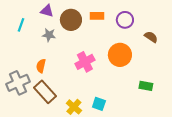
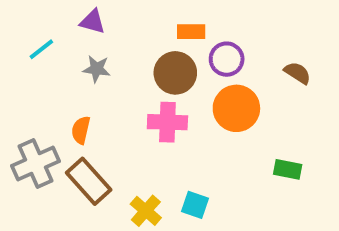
brown circle: (71, 20) -> (175, 73), moved
purple circle: (125, 20) -> (227, 59), moved
cyan line: (21, 25) -> (41, 49), turned 32
pink cross: (85, 62) -> (167, 122), turned 30

